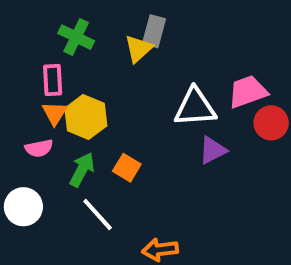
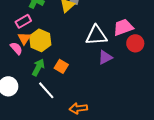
pink rectangle: (53, 80) -> (23, 21), turned 63
pink semicircle: (39, 148) -> (16, 48), moved, turned -120

